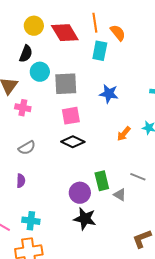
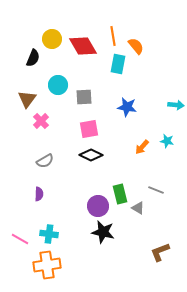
black semicircle: (26, 54) -> (33, 58), moved
gray square: (66, 84) -> (84, 97), size x0.7
pink cross: (23, 108) -> (41, 121), turned 35

